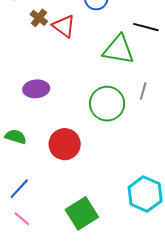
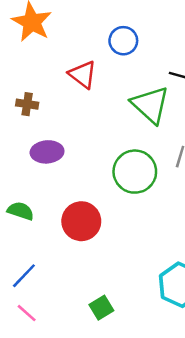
brown cross: (39, 18) -> (27, 104), moved, turned -30
green triangle: (119, 50) -> (150, 105), turned 32
green square: (82, 213) -> (101, 308), size x0.6

